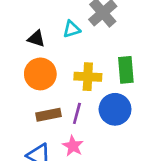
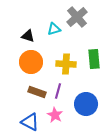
blue circle: (115, 109) -> (86, 104), moved
brown rectangle: (48, 115) -> (37, 92), turned 30

